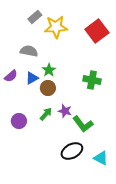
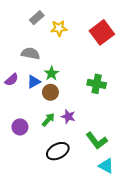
yellow star: (56, 27) -> (59, 28), size x0.7
green L-shape: (83, 124) -> (97, 141), moved
black ellipse: (72, 151) -> (58, 151), moved

